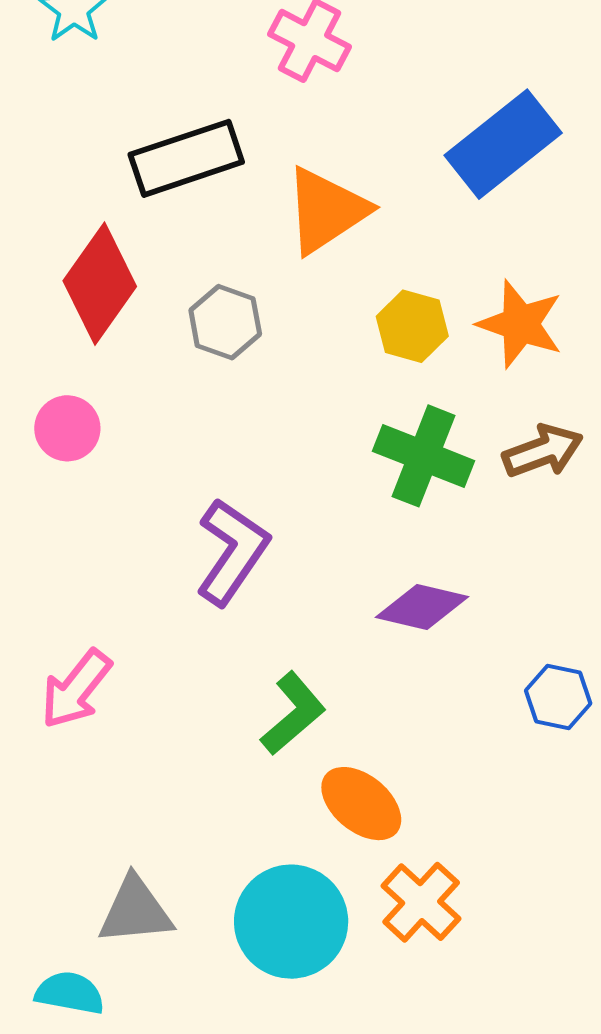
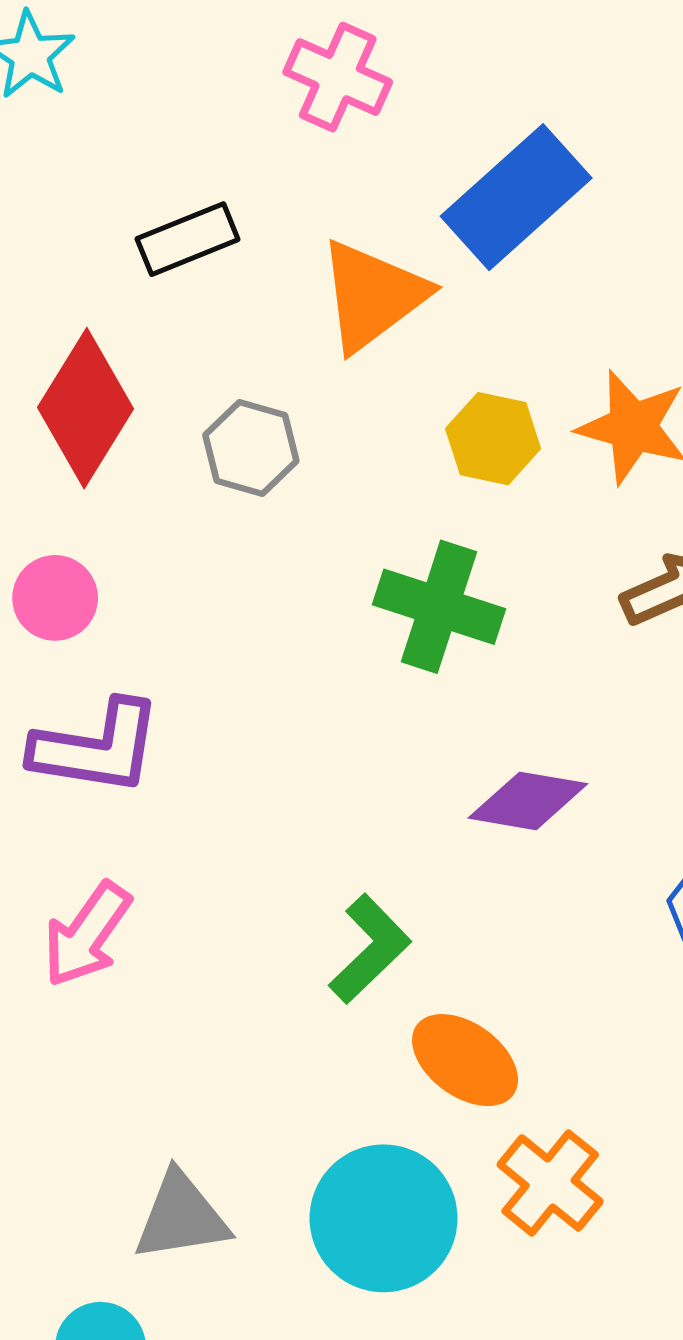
blue rectangle: (503, 144) -> (516, 197), moved
black rectangle: (186, 158) -> (188, 239), size x0.7
green cross: (424, 456) -> (439, 607), moved
purple L-shape: (232, 552) -> (97, 748), moved, turned 68

